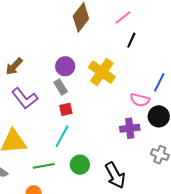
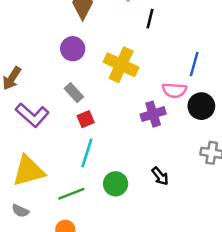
purple circle: (65, 66) -> (73, 49), moved
purple cross: (130, 128) -> (153, 114), moved
black arrow: (115, 175) -> (160, 176), moved, size x0.6

